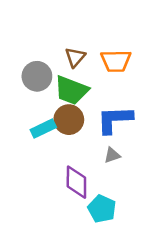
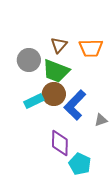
blue L-shape: (115, 120) -> (75, 105), moved, turned -44
gray triangle: (112, 155) -> (101, 120), moved

